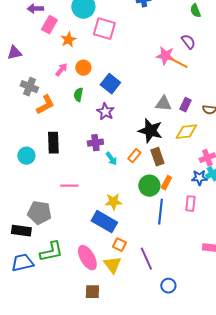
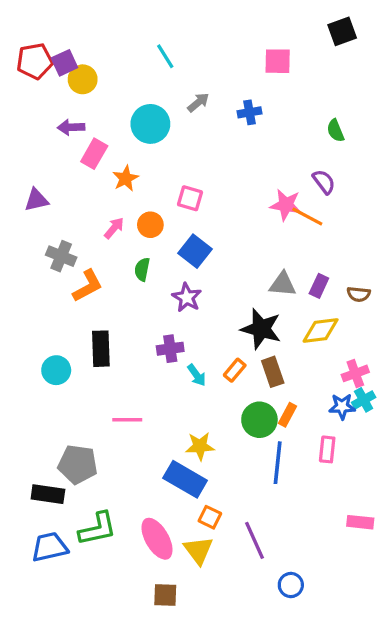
pink square: (104, 29) -> (190, 198), moved, size x0.7

